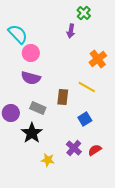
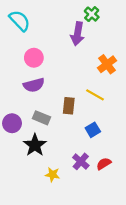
purple arrow: (71, 31) -> (78, 34), size x1.5
cyan semicircle: (18, 34) -> (20, 21), moved
purple semicircle: (31, 78) -> (34, 85), turned -30

